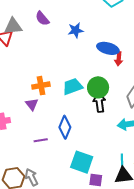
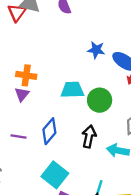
blue star: (76, 30) -> (96, 50), moved
orange cross: (41, 86) -> (26, 75), moved
black arrow: (99, 102) -> (89, 136), moved

